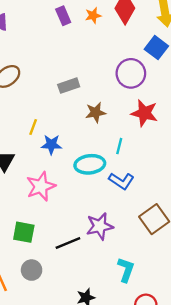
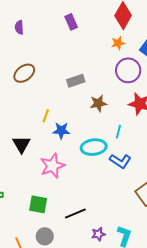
orange star: (93, 15) -> (118, 43), moved
purple star: (100, 226) -> (98, 234), moved, size x0.6

